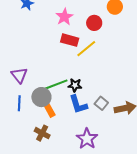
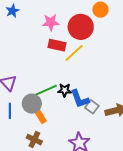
pink star: (64, 17) -> (51, 22), turned 30
red circle: (94, 23) -> (81, 27), size x1.6
blue L-shape: (78, 104) -> (80, 99), moved

